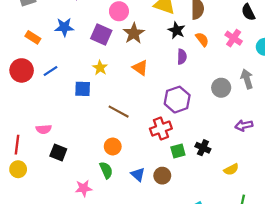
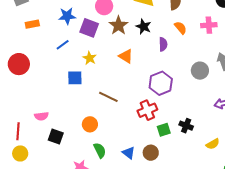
blue star: (64, 27) -> (67, 16), moved
black star: (177, 30) -> (143, 27), moved
orange rectangle: (33, 37) -> (32, 24), moved, turned -40
pink cross: (234, 38) -> (209, 25), turned -35
blue line: (51, 71) -> (63, 45), moved
orange circle: (113, 146) -> (90, 124), moved

